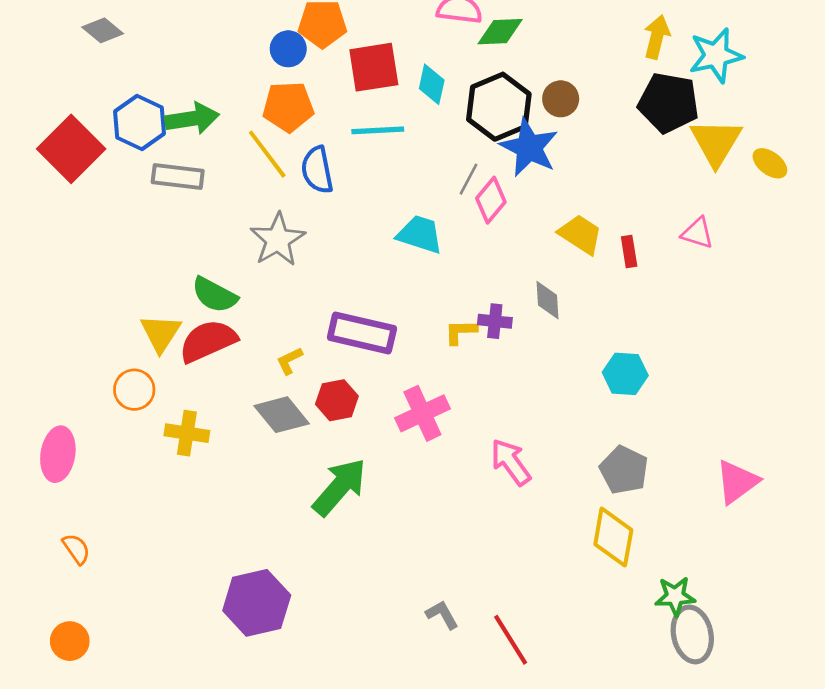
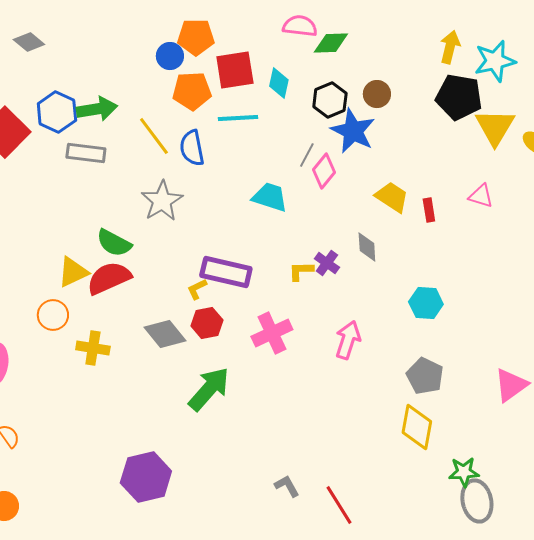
orange pentagon: (288, 107) -> (192, 91), moved
black hexagon: (499, 107) -> (330, 100), size x0.7
purple cross: (495, 321) -> (327, 263), turned 30
yellow triangle: (161, 333) -> (73, 272), turned 32
yellow L-shape: (290, 361) -> (197, 289), moved
pink arrow: (511, 462) -> (348, 340), moved, turned 54

